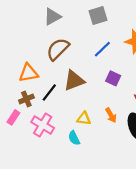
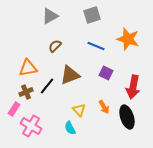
brown semicircle: (58, 49) -> (55, 46), size x0.6
blue line: (102, 49) -> (96, 46), turned 66
yellow triangle: (84, 119) -> (79, 110), turned 40
pink cross: (43, 125) -> (31, 126), moved

